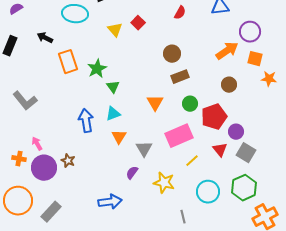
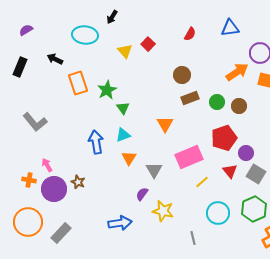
green circle: (190, 104) -> (217, 102), moved
yellow star: (164, 183) -> (163, 211), moved

